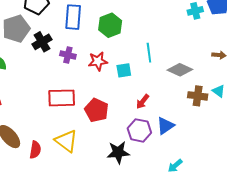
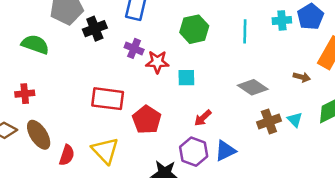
green hexagon: (110, 25) -> (194, 29), moved
cyan line: (149, 53) -> (245, 31), moved
purple cross: (68, 55) -> (134, 48), moved
brown cross: (198, 96) -> (269, 121), turned -36

